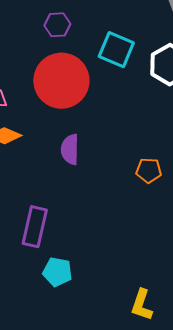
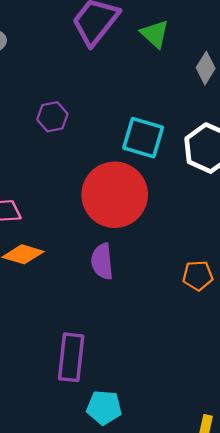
purple hexagon: (57, 25) -> (52, 117), moved
red circle: (61, 81) -> (115, 195), moved

